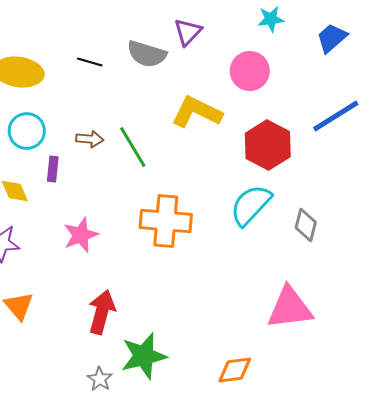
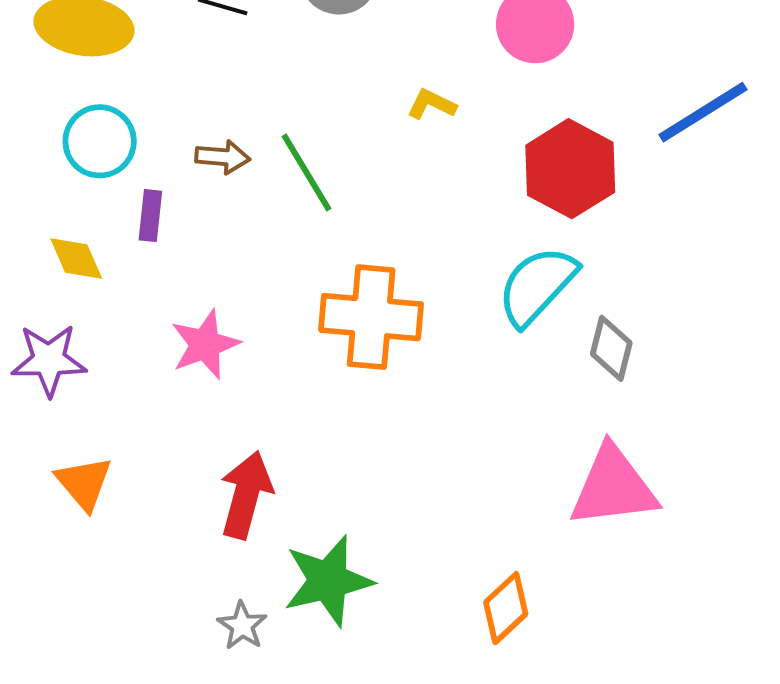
yellow L-shape: (197, 112) -> (432, 104), size x0.5
gray diamond: (306, 225) -> (611, 348), moved
orange diamond: (235, 370) -> (506, 608), turned -36

